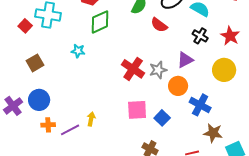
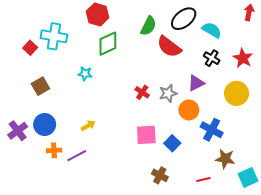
red semicircle: (159, 25) -> (169, 47), size x1.4
red cross: (133, 69) -> (142, 92), size x0.6
yellow arrow: (91, 119) -> (88, 126), moved, turned 48

